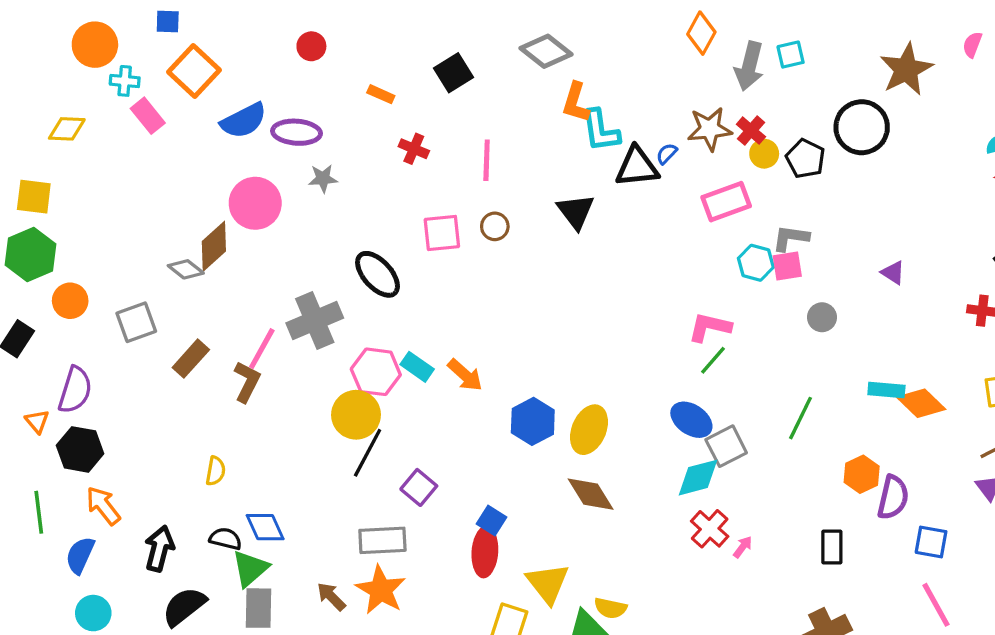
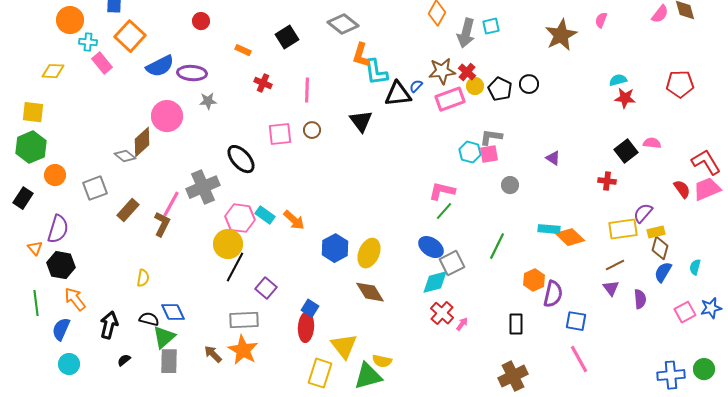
black circle: (862, 127) -> (529, 84), moved, size x0.6
pink rectangle: (726, 202) -> (450, 99), moved
black semicircle: (184, 606) -> (124, 360), size x0.5

